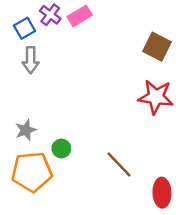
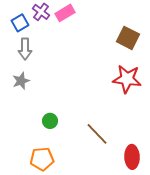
gray star: (26, 130) -> (21, 81), moved
orange pentagon: (32, 172) -> (42, 159), moved, size x0.7

